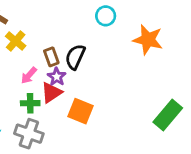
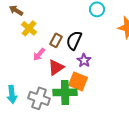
brown rectangle: (51, 57) -> (56, 40), turned 48
purple star: (57, 77) -> (84, 60), moved
green cross: (30, 103) -> (65, 92), moved, size x1.6

